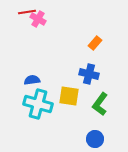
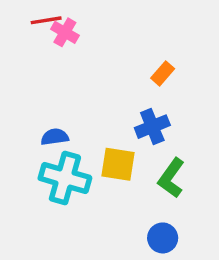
blue cross: (89, 74) -> (152, 127), turned -36

